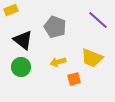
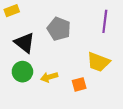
purple line: (98, 20) -> (105, 21), turned 55
yellow arrow: (58, 62) -> (49, 77), moved

